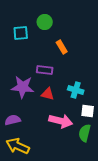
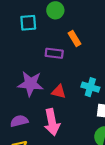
purple rectangle: (45, 70) -> (54, 53), moved
pink arrow: (61, 121) -> (52, 122), moved, turned 65

